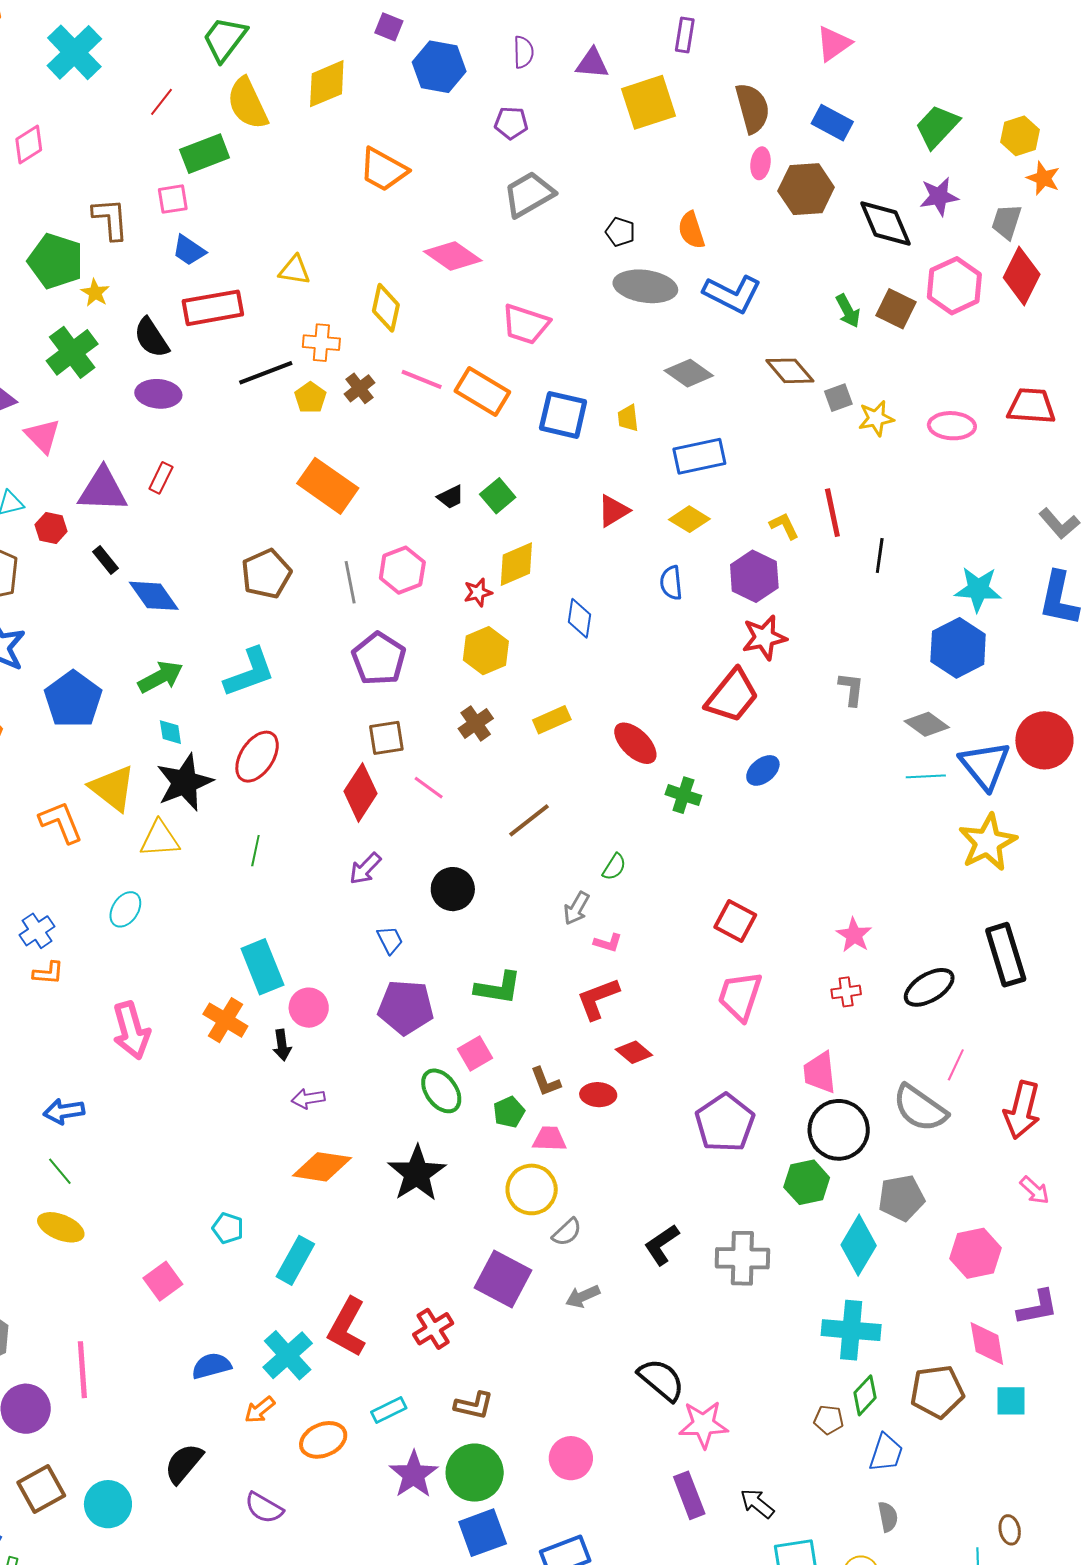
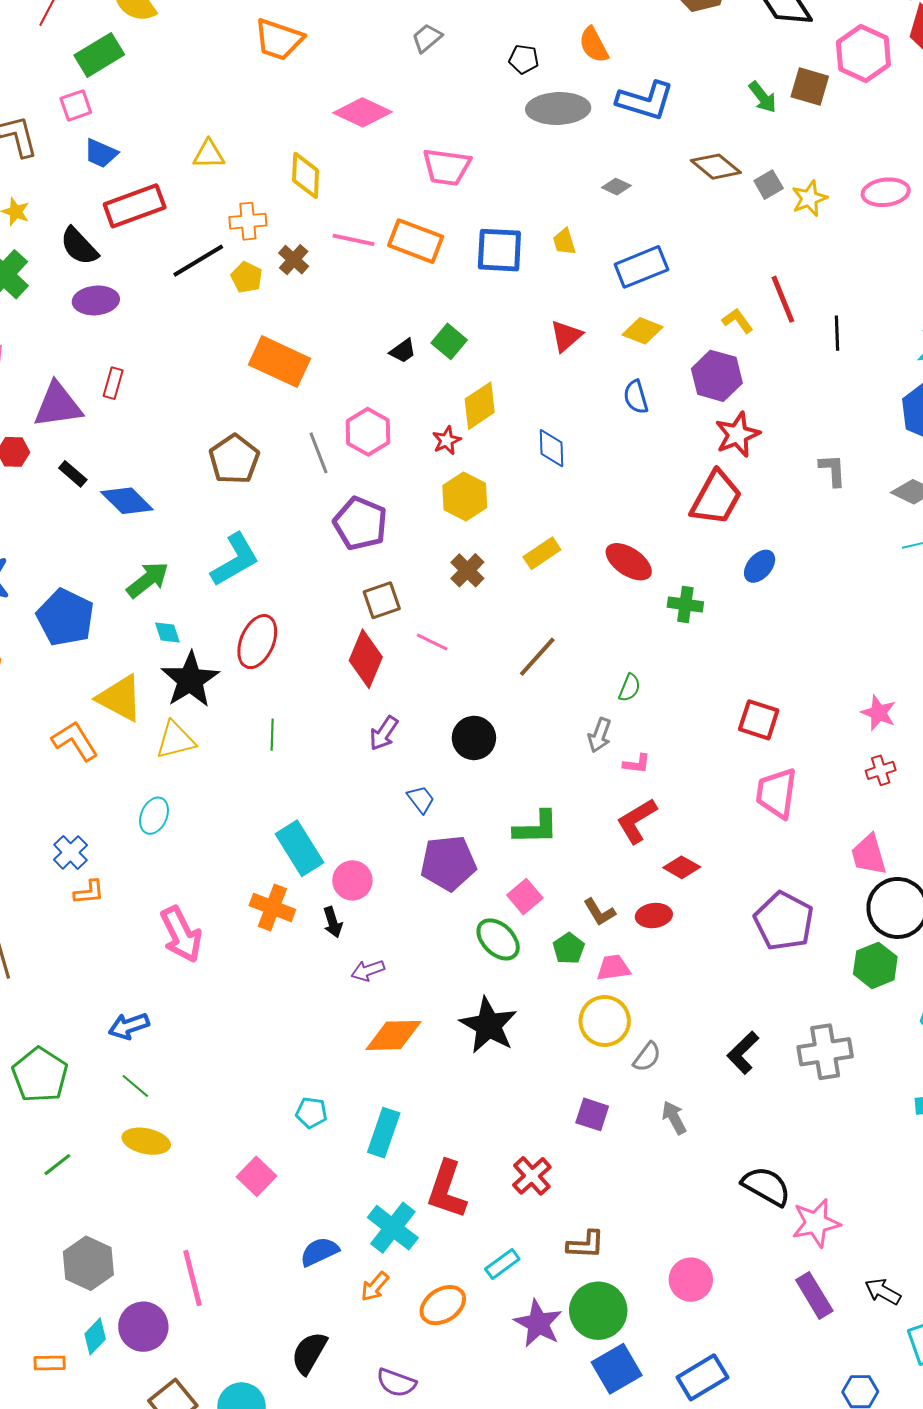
gray trapezoid: (529, 194) -> (427, 38), size x0.6
gray diamond: (689, 373) -> (616, 187), size x0.6
purple square: (503, 1279) -> (592, 1114), size x0.6
gray arrow: (583, 1296) -> (674, 1118), turned 96

